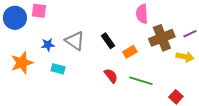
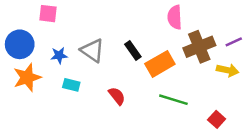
blue circle: (15, 18) -> (20, 44), moved
orange rectangle: (130, 52) -> (160, 64), size x1.6
red semicircle: (111, 76) -> (117, 96), moved

